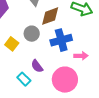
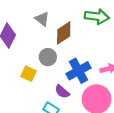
blue cross: (61, 40) -> (79, 71), moved

